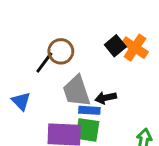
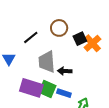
brown circle: (61, 51) -> (59, 28), moved
blue rectangle: (89, 110) -> (64, 93), moved

